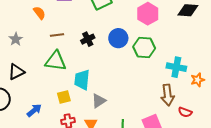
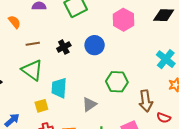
green hexagon: (144, 48) -> (117, 82), moved
green triangle: (56, 61) -> (32, 70), turned 30
cyan cross: (176, 67) -> (166, 59), moved, turned 30
gray triangle: (99, 101) -> (89, 104), moved

